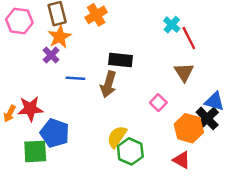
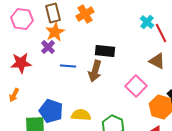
brown triangle: (184, 72) -> (157, 61), turned -30
pink square: (158, 103) -> (136, 86), size x1.5
red star: (30, 109) -> (21, 63), moved
yellow semicircle: (117, 137) -> (81, 115), moved, turned 60

